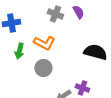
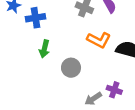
orange L-shape: (44, 43) -> (99, 40), moved

